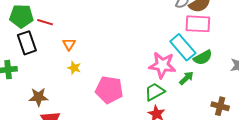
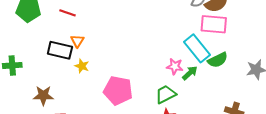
red line: (45, 22) -> (68, 13), moved
black rectangle: (27, 43) -> (60, 50), moved, turned -60
pink star: (162, 65) -> (175, 66), size x0.6
green arrow: (186, 78) -> (190, 73), moved

